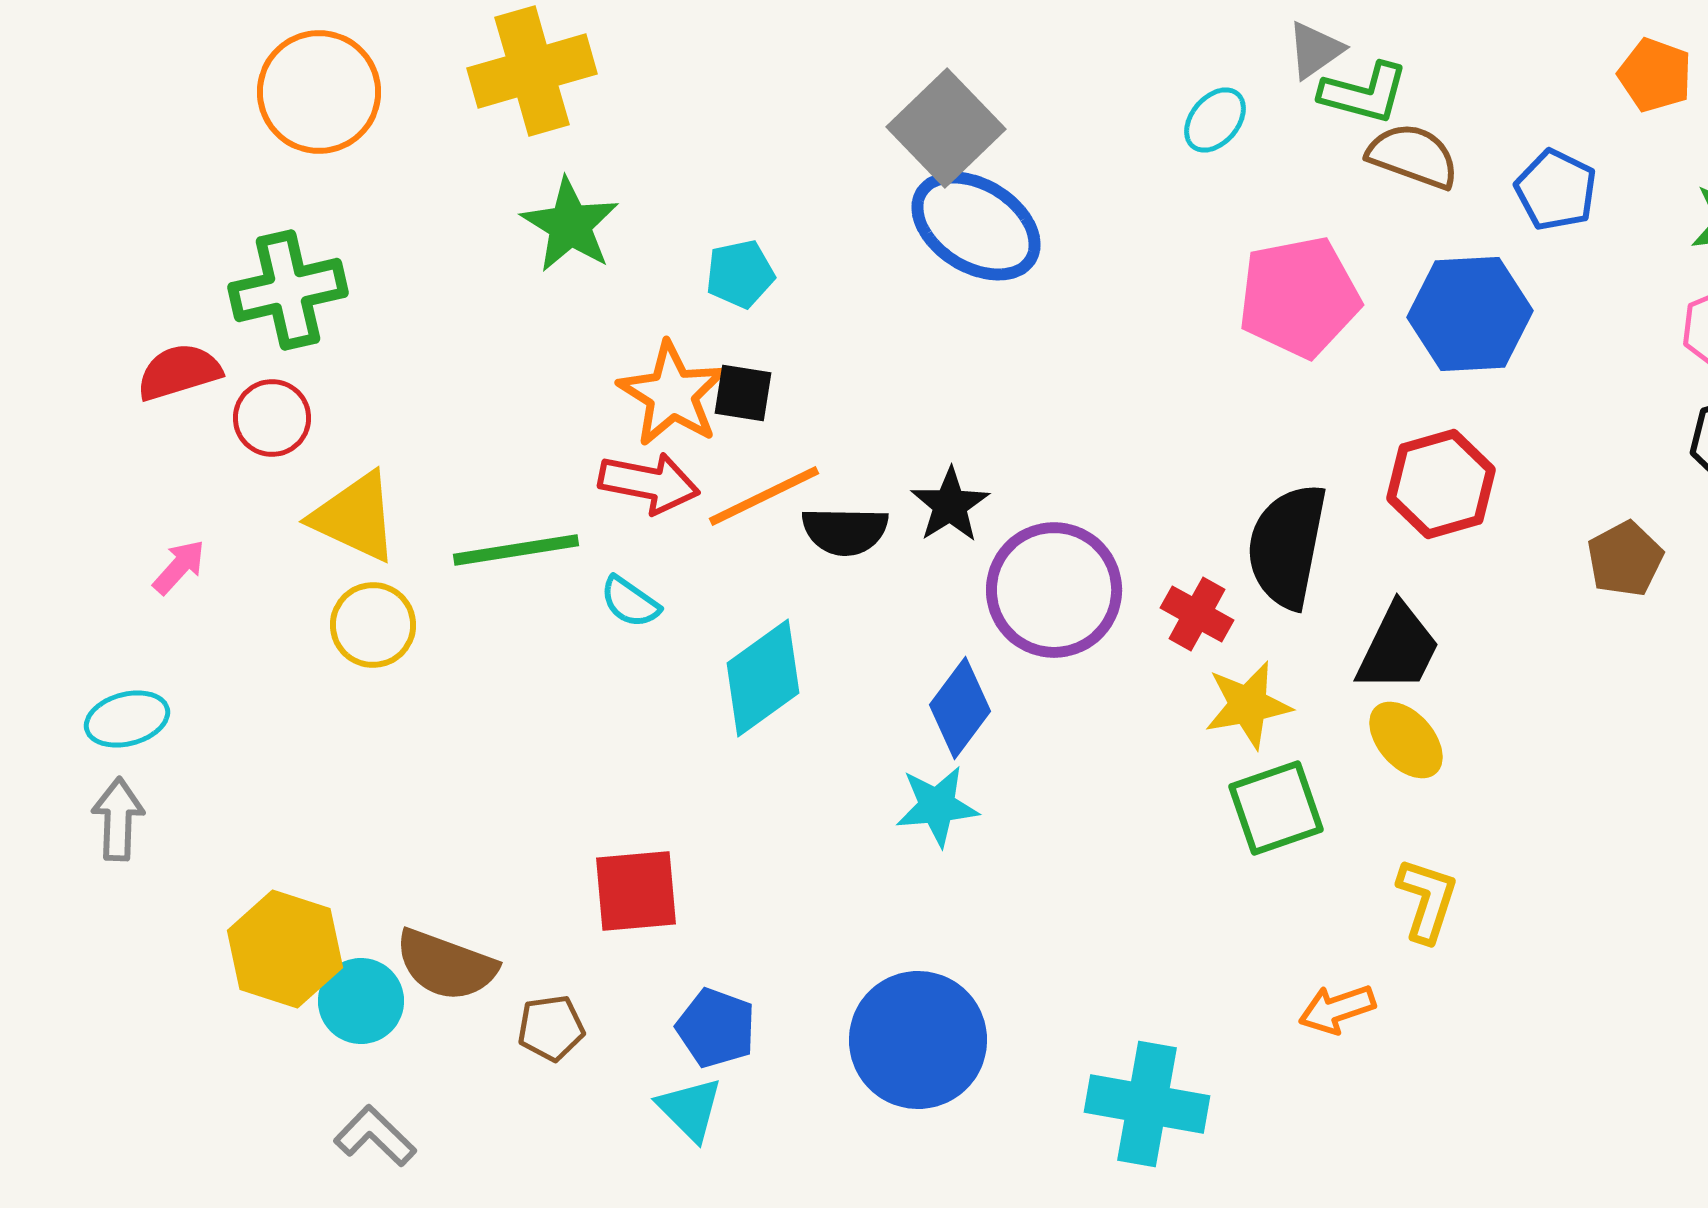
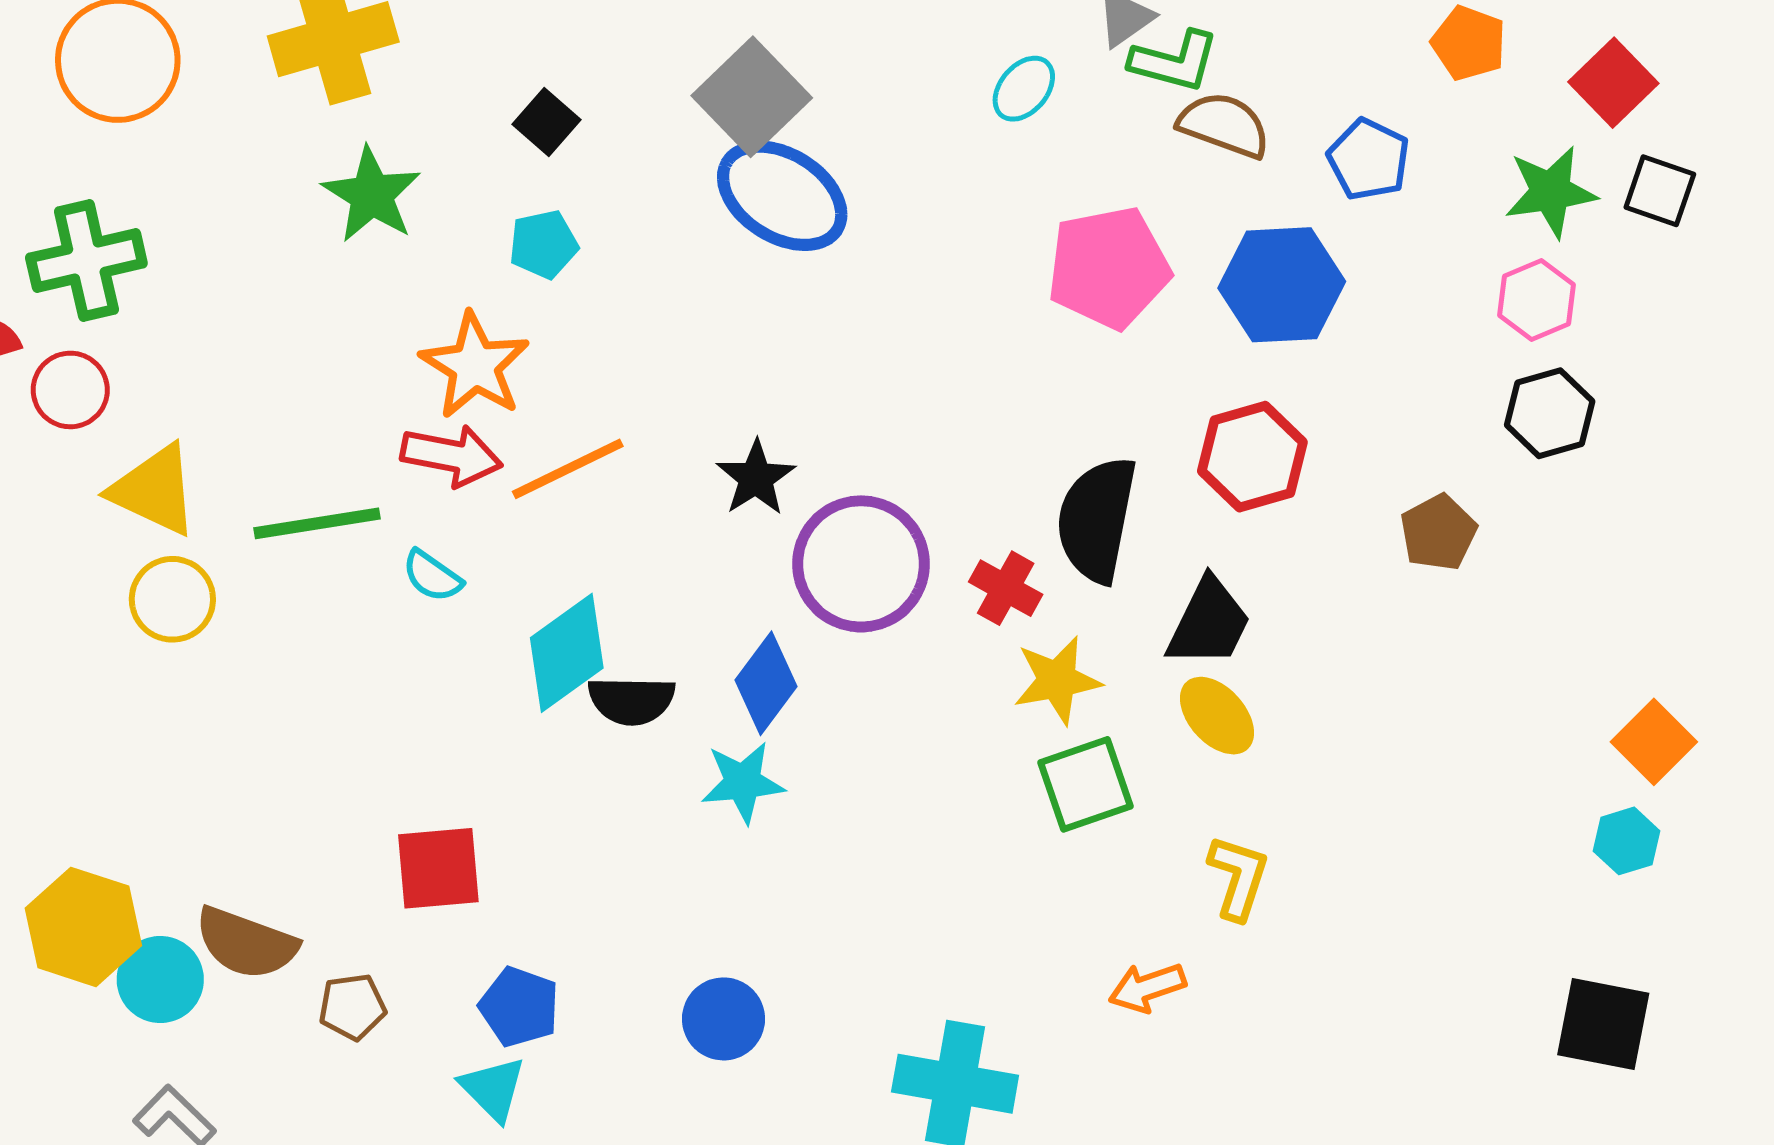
black square: (743, 393) -> (547, 122), moved, turned 32
black semicircle: (845, 531) -> (631, 700), moved
blue circle: (918, 1040) -> (723, 1019), size x0.6

